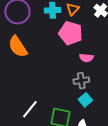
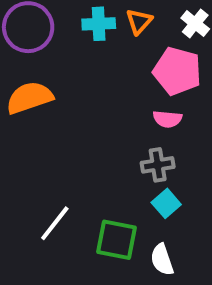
pink pentagon: (71, 33) -> (177, 71), moved
orange semicircle: (18, 47) -> (29, 98), turned 105

